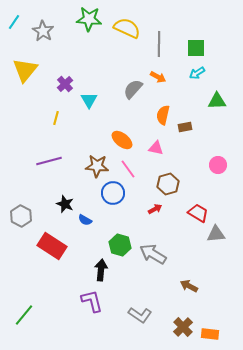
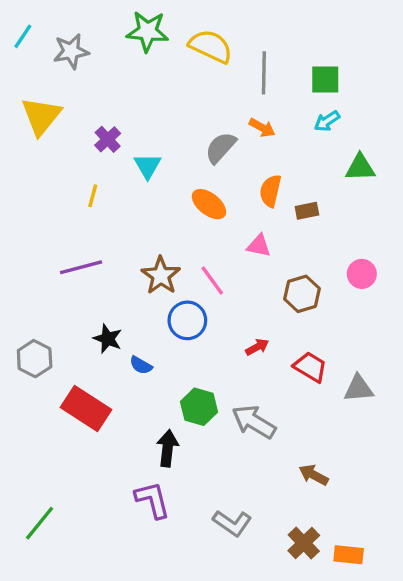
gray star: (43, 31) -> (71, 51), turned 30
orange ellipse: (122, 140) -> (209, 204), moved
brown star: (97, 166) -> (161, 276), turned 30
brown hexagon: (168, 184) -> (302, 294), moved
red trapezoid: (198, 213) -> (310, 367), moved

